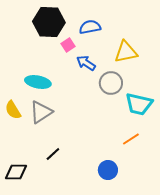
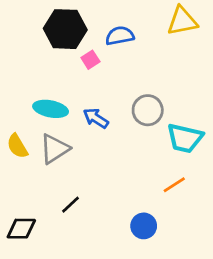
yellow triangle: (126, 52) -> (182, 21), moved
blue arrow: (86, 63) -> (96, 118), moved

